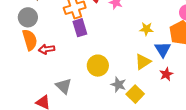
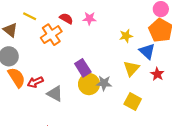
purple rectangle: (80, 28) -> (83, 68), moved
gray star: (118, 85) -> (104, 83), moved
gray triangle: (64, 86) -> (55, 94), moved

